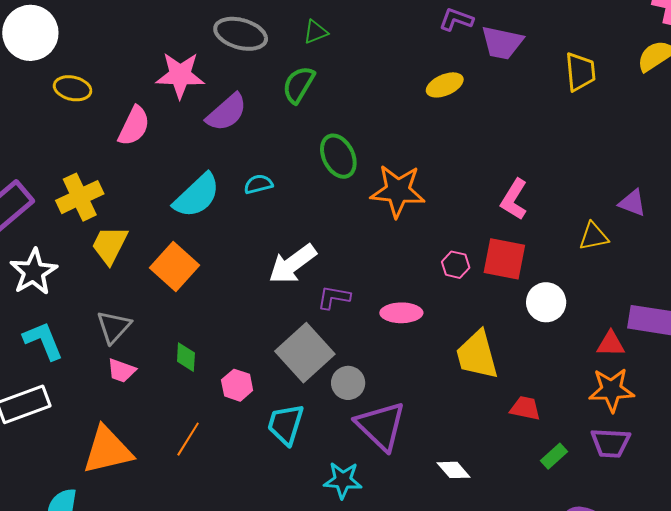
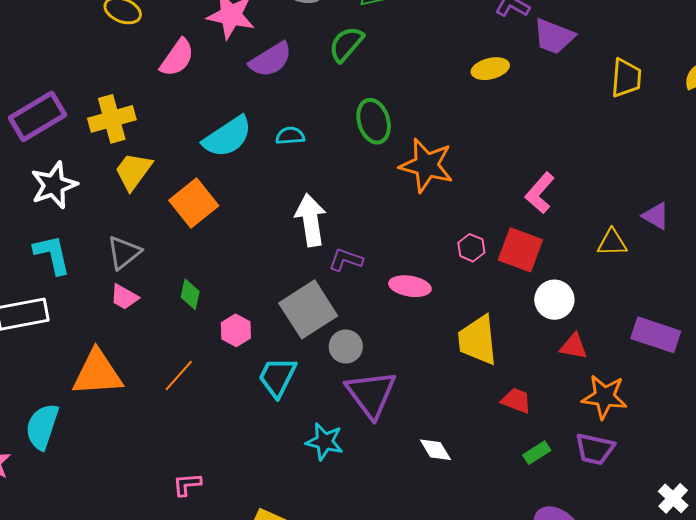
white arrow: (292, 264) -> (311, 220), turned 108
red triangle: (611, 344) -> (574, 346), moved

